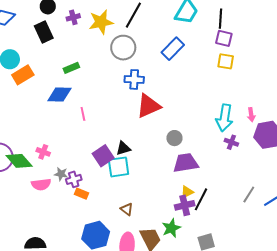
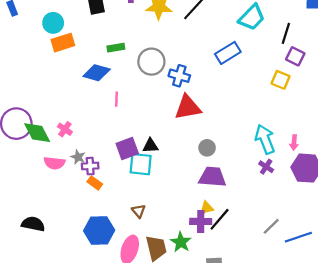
purple square: (224, 38) -> (295, 56), moved
gray circle: (123, 48) -> (151, 62), moved
cyan arrow: (224, 118) -> (265, 139), turned 136
green star: (171, 228) -> (181, 242), turned -30

